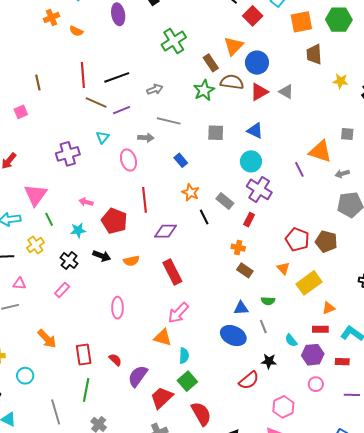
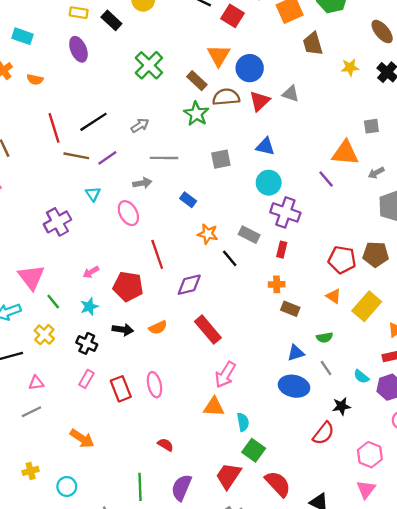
pink arrow: (86, 202) -> (91, 272), turned -32
red rectangle: (84, 355) -> (121, 389), moved
purple semicircle: (138, 376) -> (181, 488), moved

